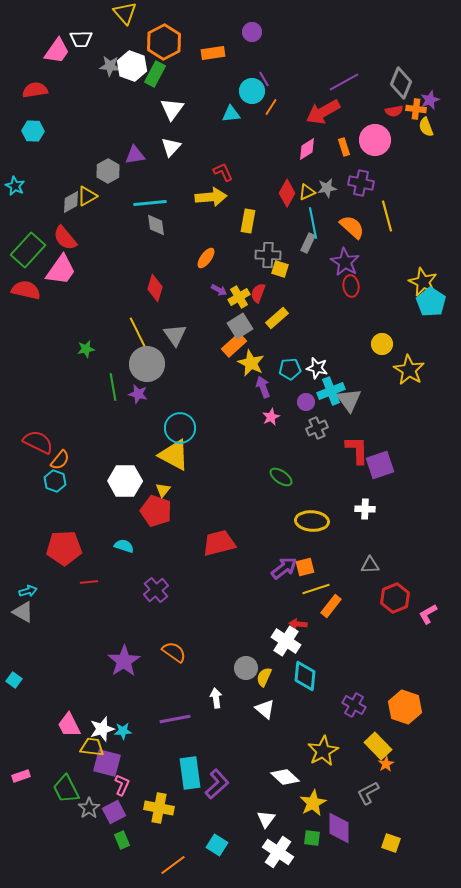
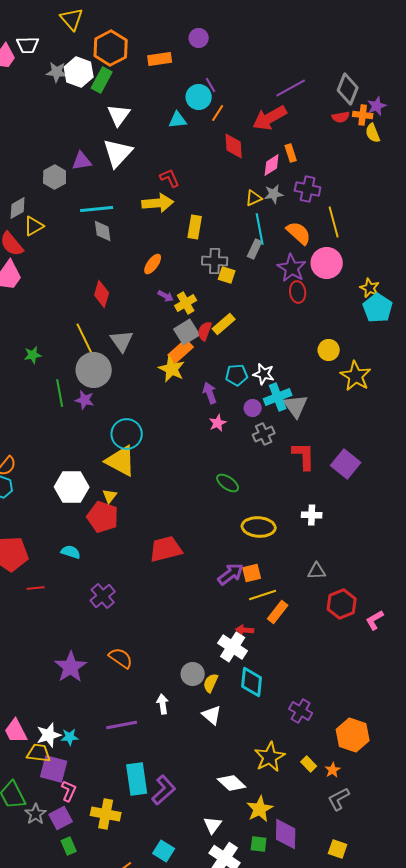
pink circle: (375, 140) -> (327, 263), moved
white triangle: (171, 147) -> (118, 153), size x1.5
pink diamond: (307, 149) -> (272, 165), moved
red diamond: (287, 193) -> (234, 146), moved, turned -32
yellow triangle: (87, 196) -> (34, 226), moved
yellow star: (423, 282) -> (370, 288), size x0.7
red semicircle: (258, 293) -> (205, 331), moved
yellow star: (251, 363) -> (172, 369), moved
purple square: (380, 465) -> (346, 464), moved, turned -32
orange hexagon: (405, 707) -> (353, 735), moved
yellow rectangle: (378, 746) -> (309, 764), moved, size x0.6
gray L-shape: (368, 793) -> (339, 799), moved

